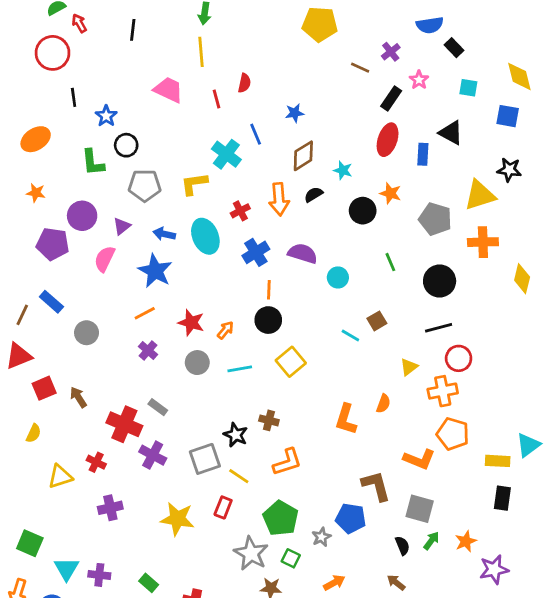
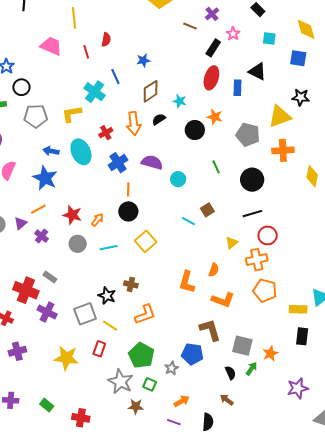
purple triangle: (122, 226) -> (20, 223), moved
orange L-shape: (419, 459) -> (223, 300), moved
orange star: (466, 541) -> (270, 353), moved

